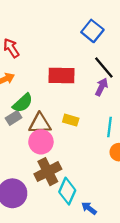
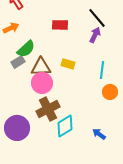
red rectangle: (62, 75) -> (60, 25), size x0.7
cyan diamond: (67, 191) -> (65, 126), turned 35
blue arrow: (89, 208) -> (99, 134), moved

